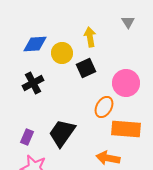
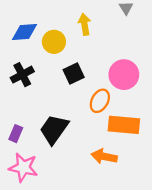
black square: (86, 68) -> (74, 73), moved

